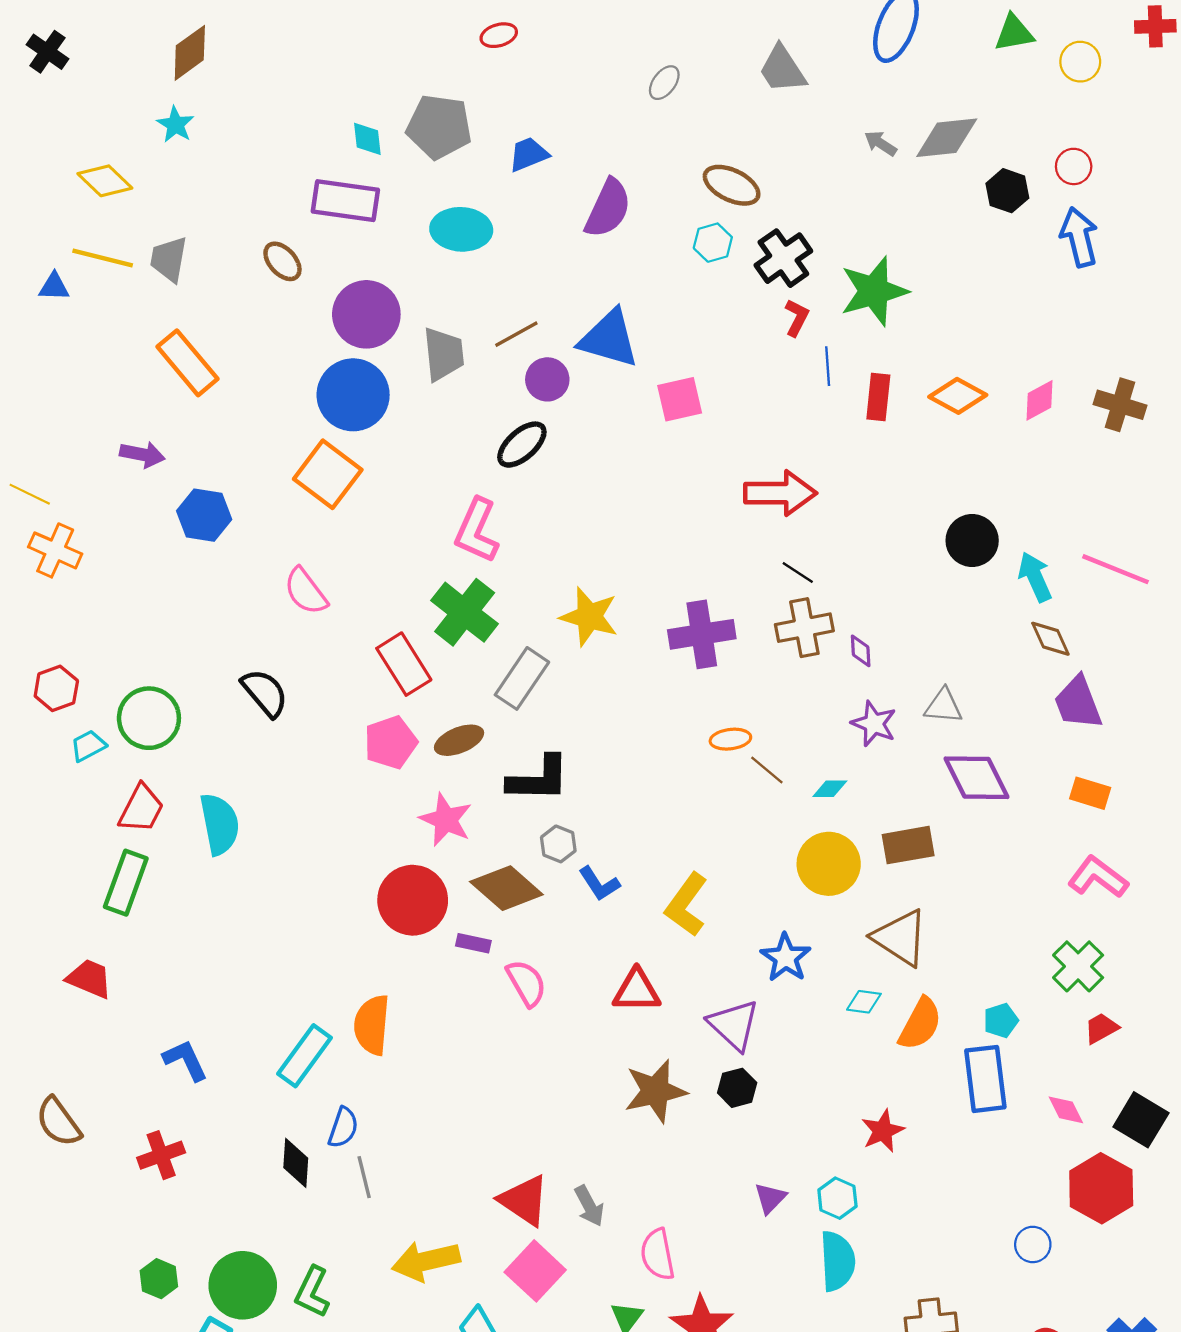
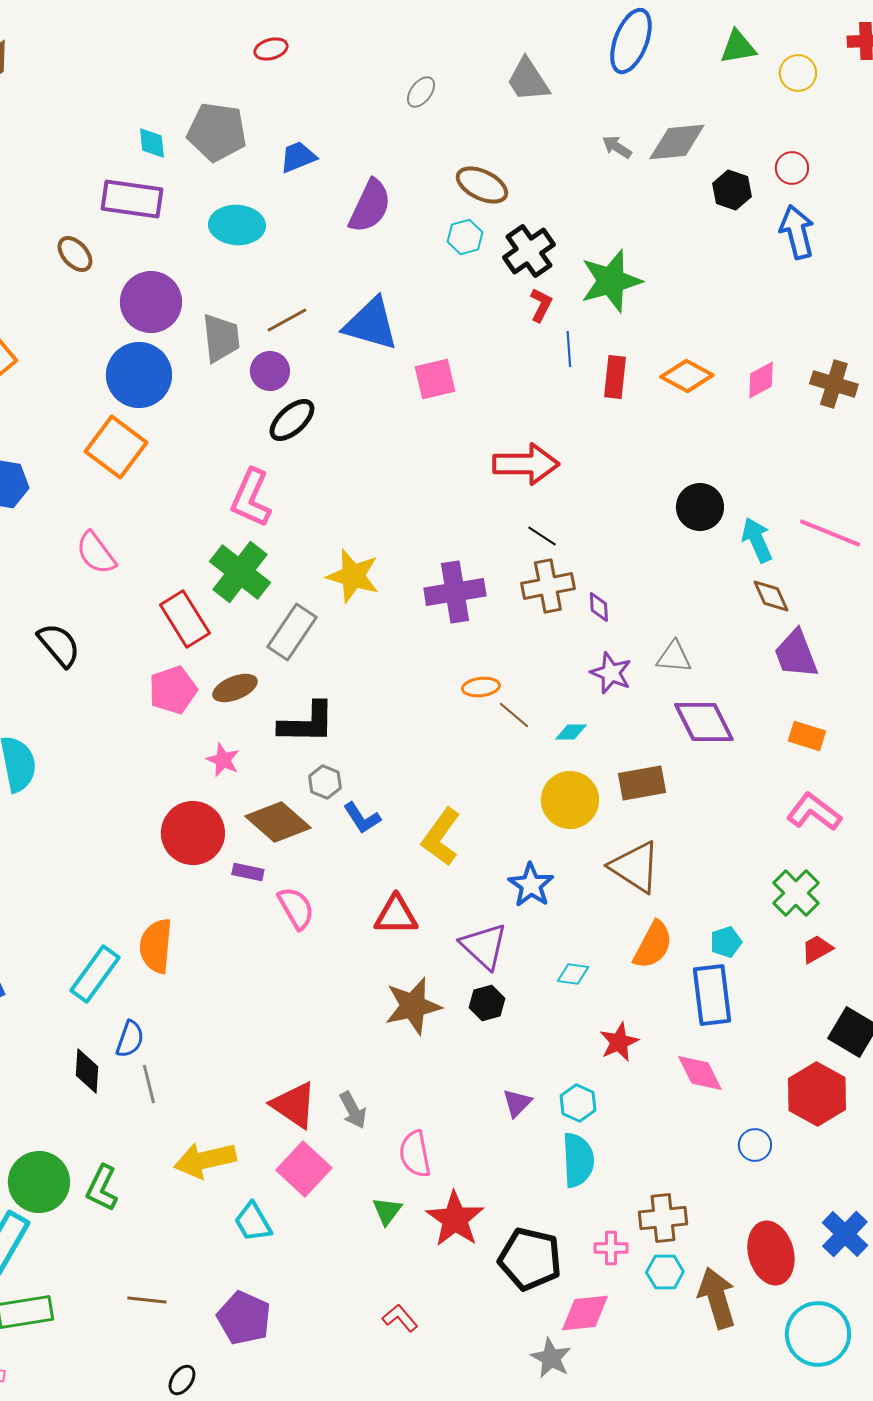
purple circle: (547, 379) -> (270, 371), moved
pink star: (446, 820) -> (223, 760), size x0.7
cyan diamond: (864, 1002) -> (573, 974), moved
pink diamond: (1066, 1110) -> (700, 1073), moved, size x1.4

